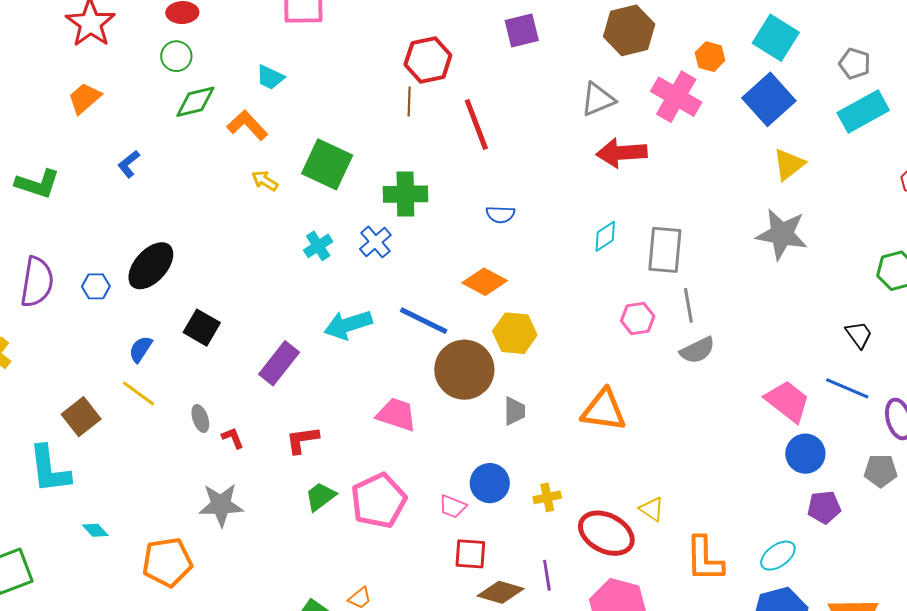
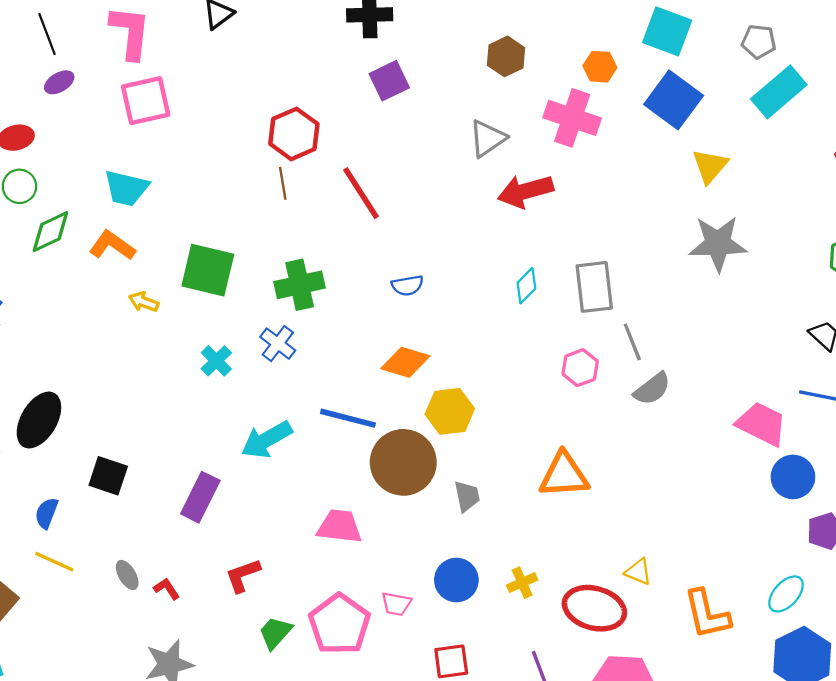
brown hexagon: (629, 30) -> (506, 56), size x0.7
cyan trapezoid: (270, 77) -> (126, 188), size x1.4
pink trapezoid: (453, 507) -> (396, 604), moved

